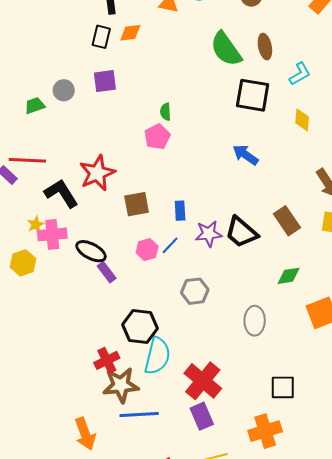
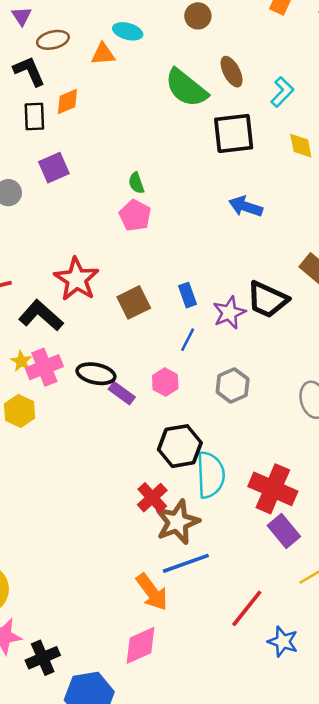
pink hexagon: (147, 250) -> (165, 382), moved
blue line: (139, 415) -> (186, 563), moved

